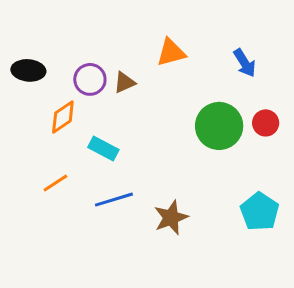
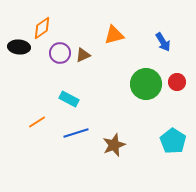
orange diamond: (63, 117) -> (42, 28), moved

